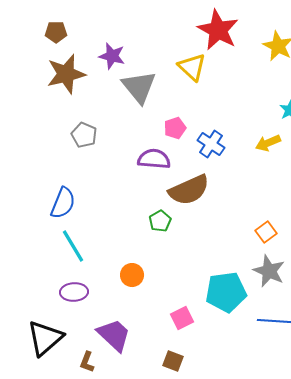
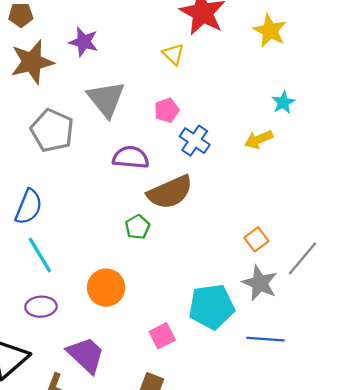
yellow triangle: (192, 67) -> (173, 54), size x0.7
gray triangle: (139, 87) -> (106, 99), moved
pink pentagon: (175, 128) -> (167, 110), moved
gray pentagon: (84, 135) -> (52, 130), size x1.5
orange circle: (132, 275) -> (106, 288), size x1.4

